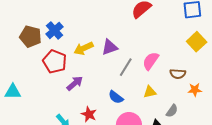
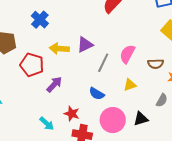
blue cross: (55, 30) -> (40, 20), moved
yellow arrow: (84, 48) -> (59, 49), turned 36
gray semicircle: (172, 111) -> (162, 100), moved

